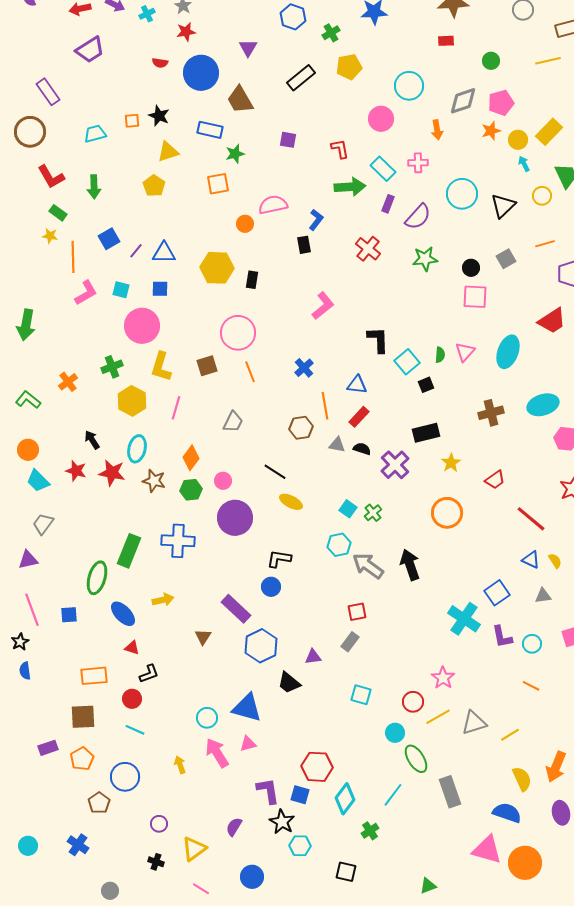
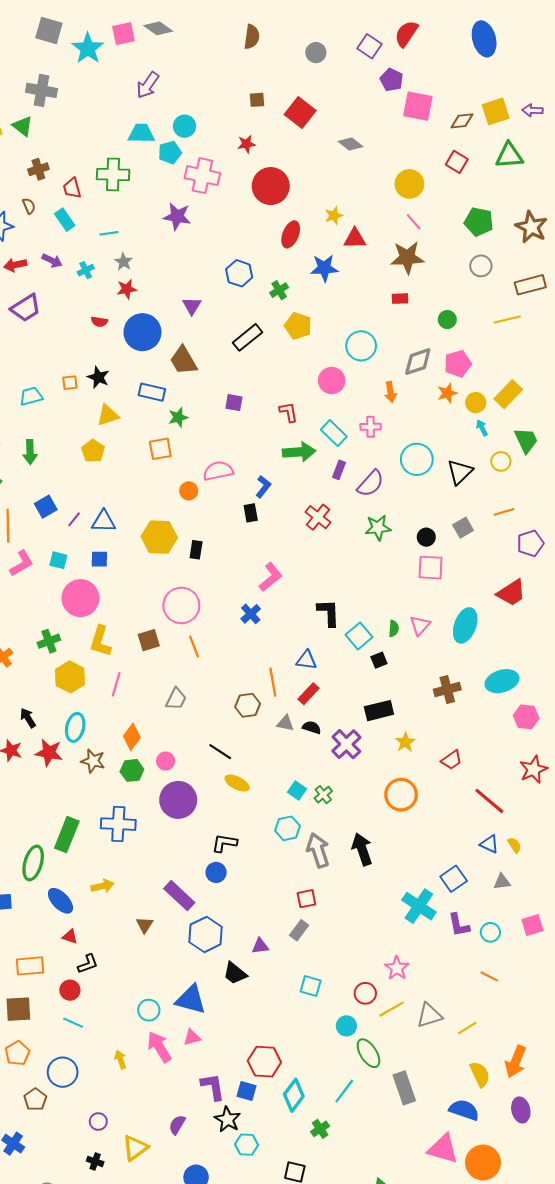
yellow pentagon: (349, 67) -> (298, 326), turned 30
blue cross: (304, 368) -> (251, 614), moved
gray arrow: (368, 566) -> (318, 850), turned 36

